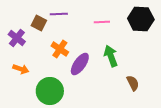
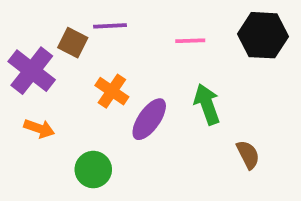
purple cross: (17, 38) -> (32, 71), size x1.4
green circle: (50, 91) -> (93, 170), size x0.7

